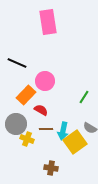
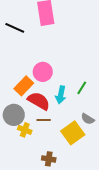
black line: (17, 63) -> (15, 28), moved
red semicircle: (41, 110) -> (39, 101), size x1.6
cyan arrow: (63, 131) -> (61, 95), moved

